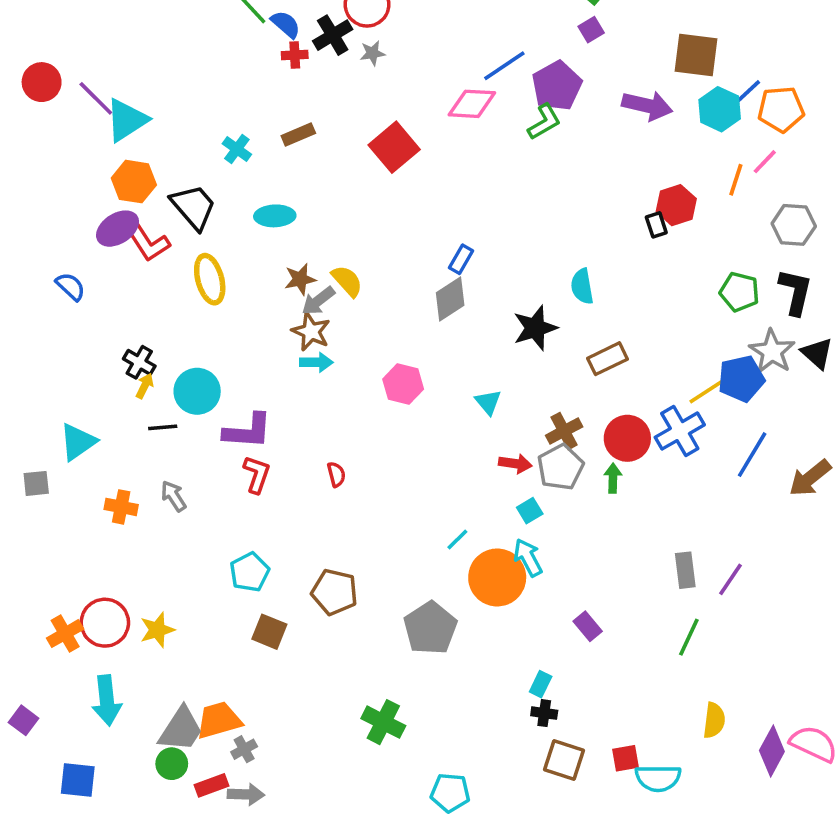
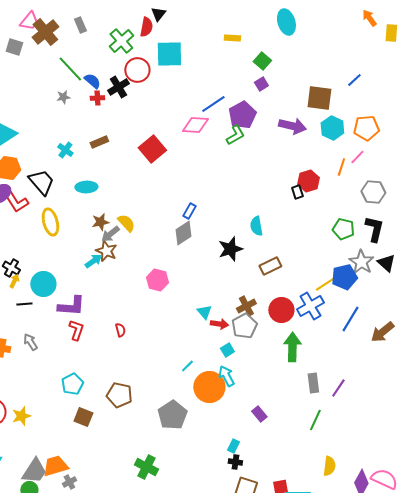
gray star: (372, 53) -> (63, 97), moved
blue line: (748, 91) -> (354, 80), moved
cyan arrow: (316, 362) -> (93, 261), moved, turned -36
cyan triangle: (488, 402) -> (204, 312), moved
green arrow: (613, 478) -> (292, 347), moved, size x1.8

